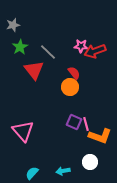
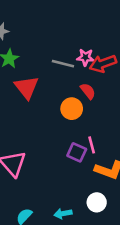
gray line: (48, 52) -> (63, 64), moved, turned -30
red semicircle: (74, 73) -> (88, 91), moved
pink line: (86, 124) -> (92, 145), moved

